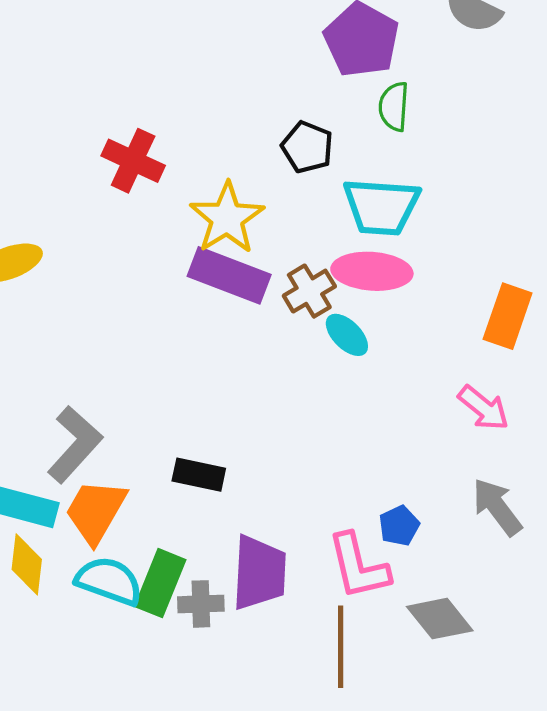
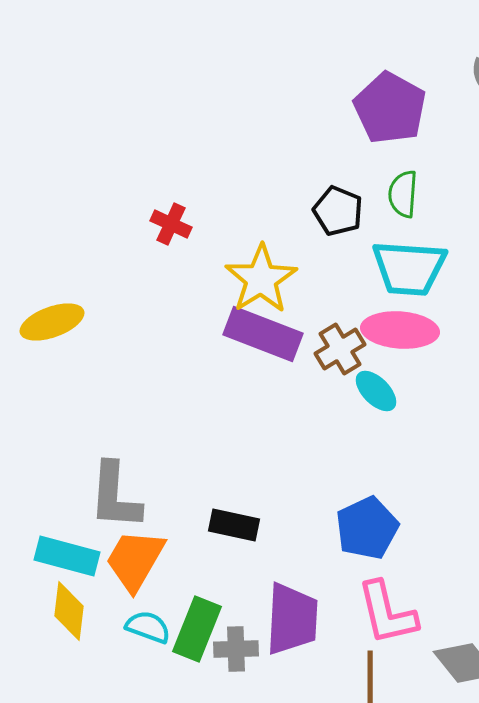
green semicircle: (394, 106) -> (403, 194), moved
red cross: (133, 161) -> (171, 224), size x0.7
gray L-shape: (75, 444) -> (115, 496), turned 142
blue pentagon: (399, 526) -> (367, 528), moved, size x1.6
cyan semicircle: (109, 581) -> (148, 627), size x0.7

